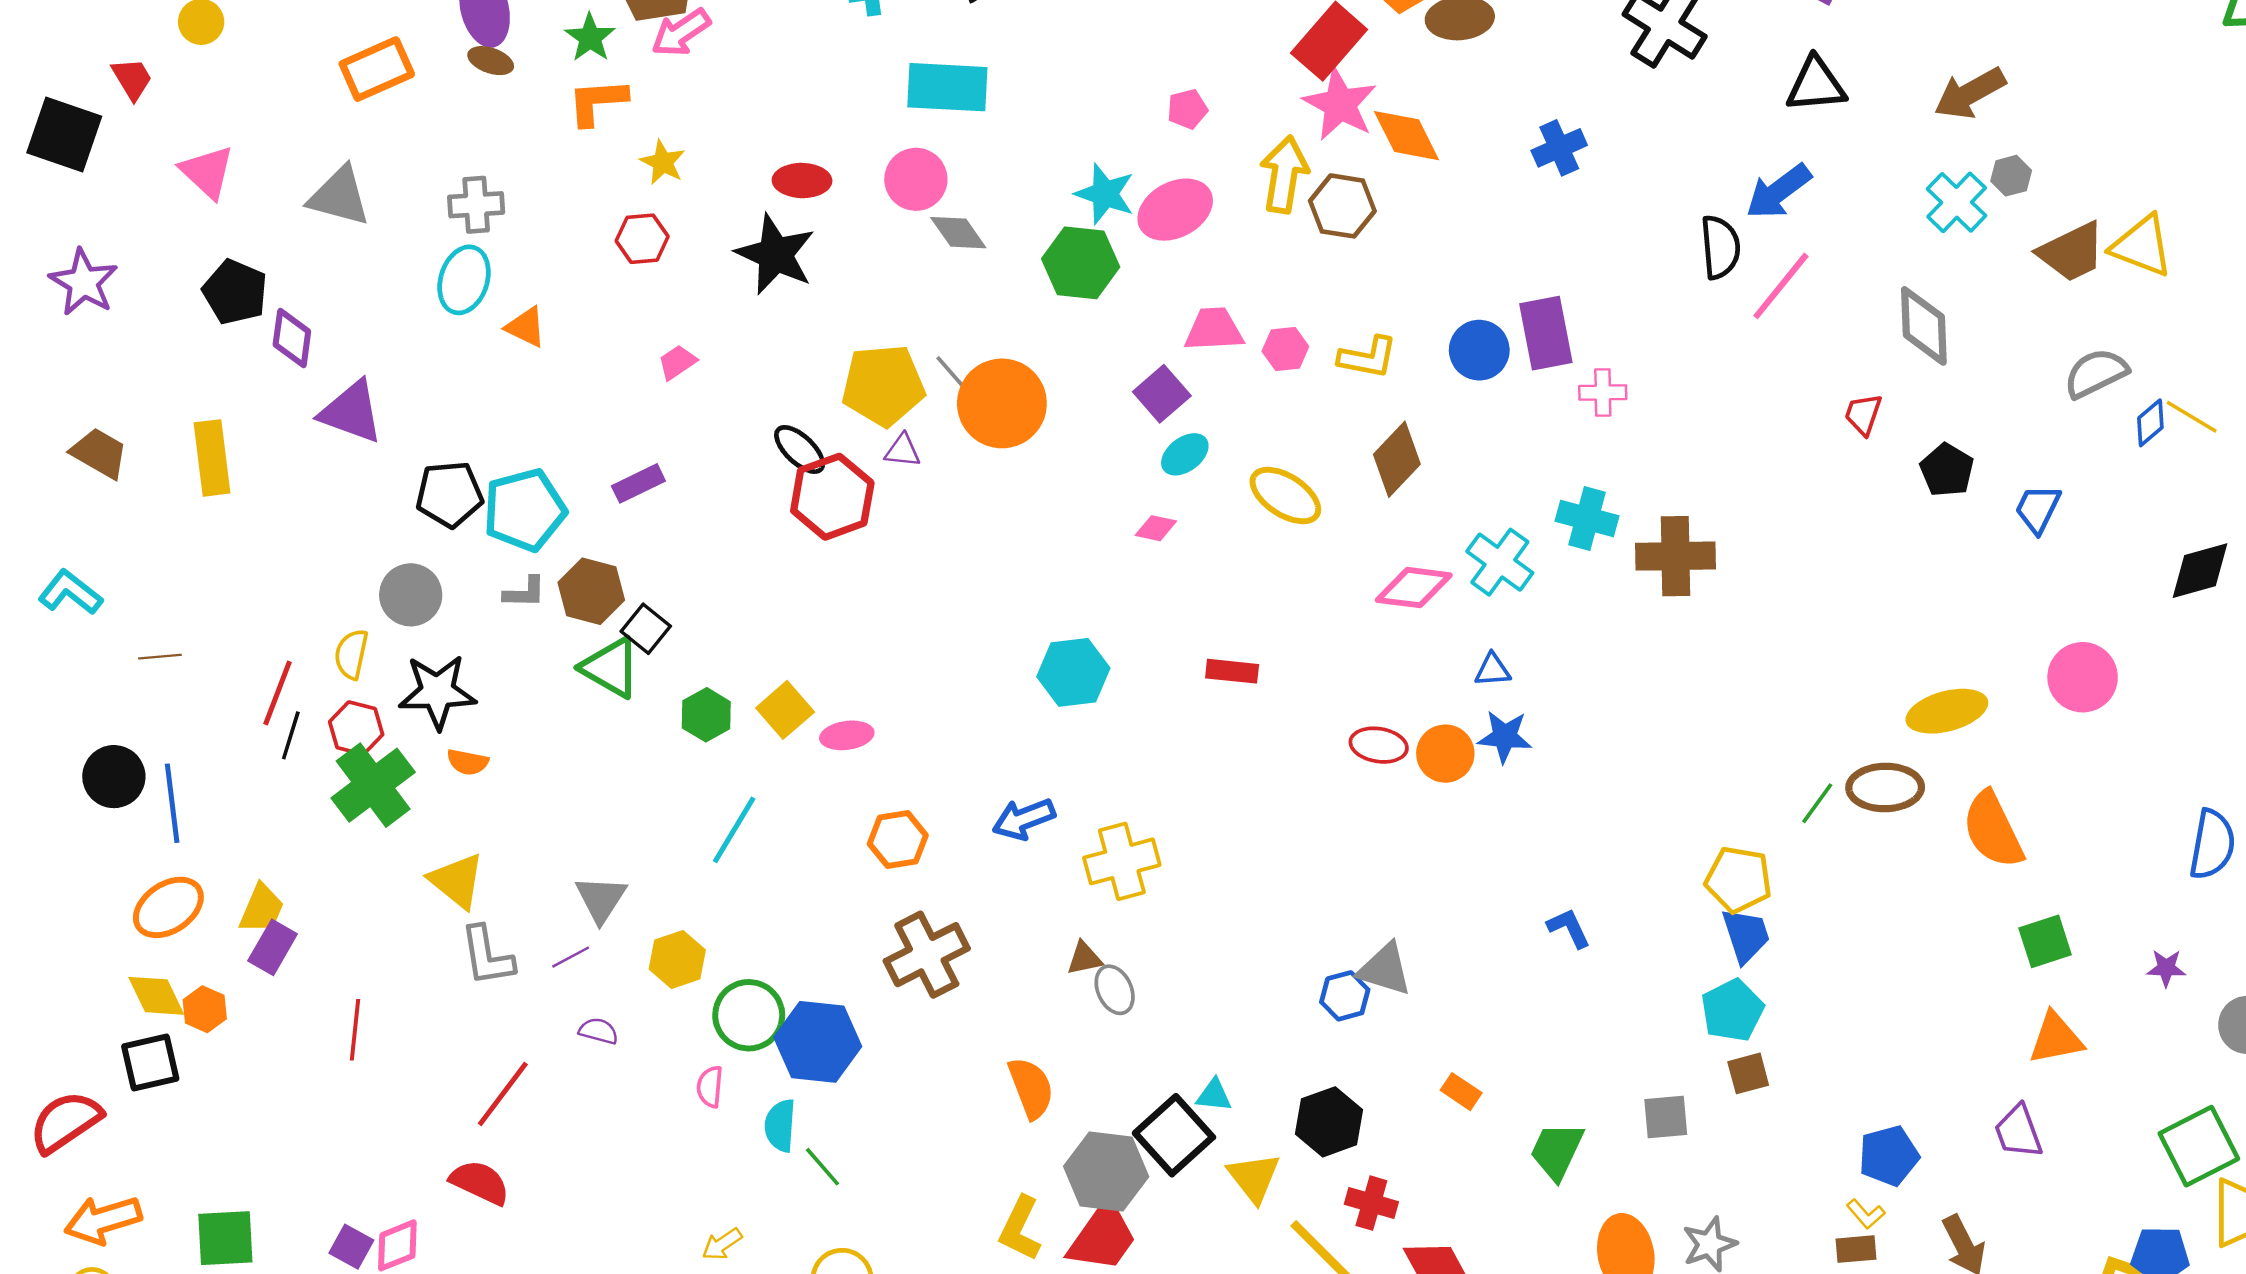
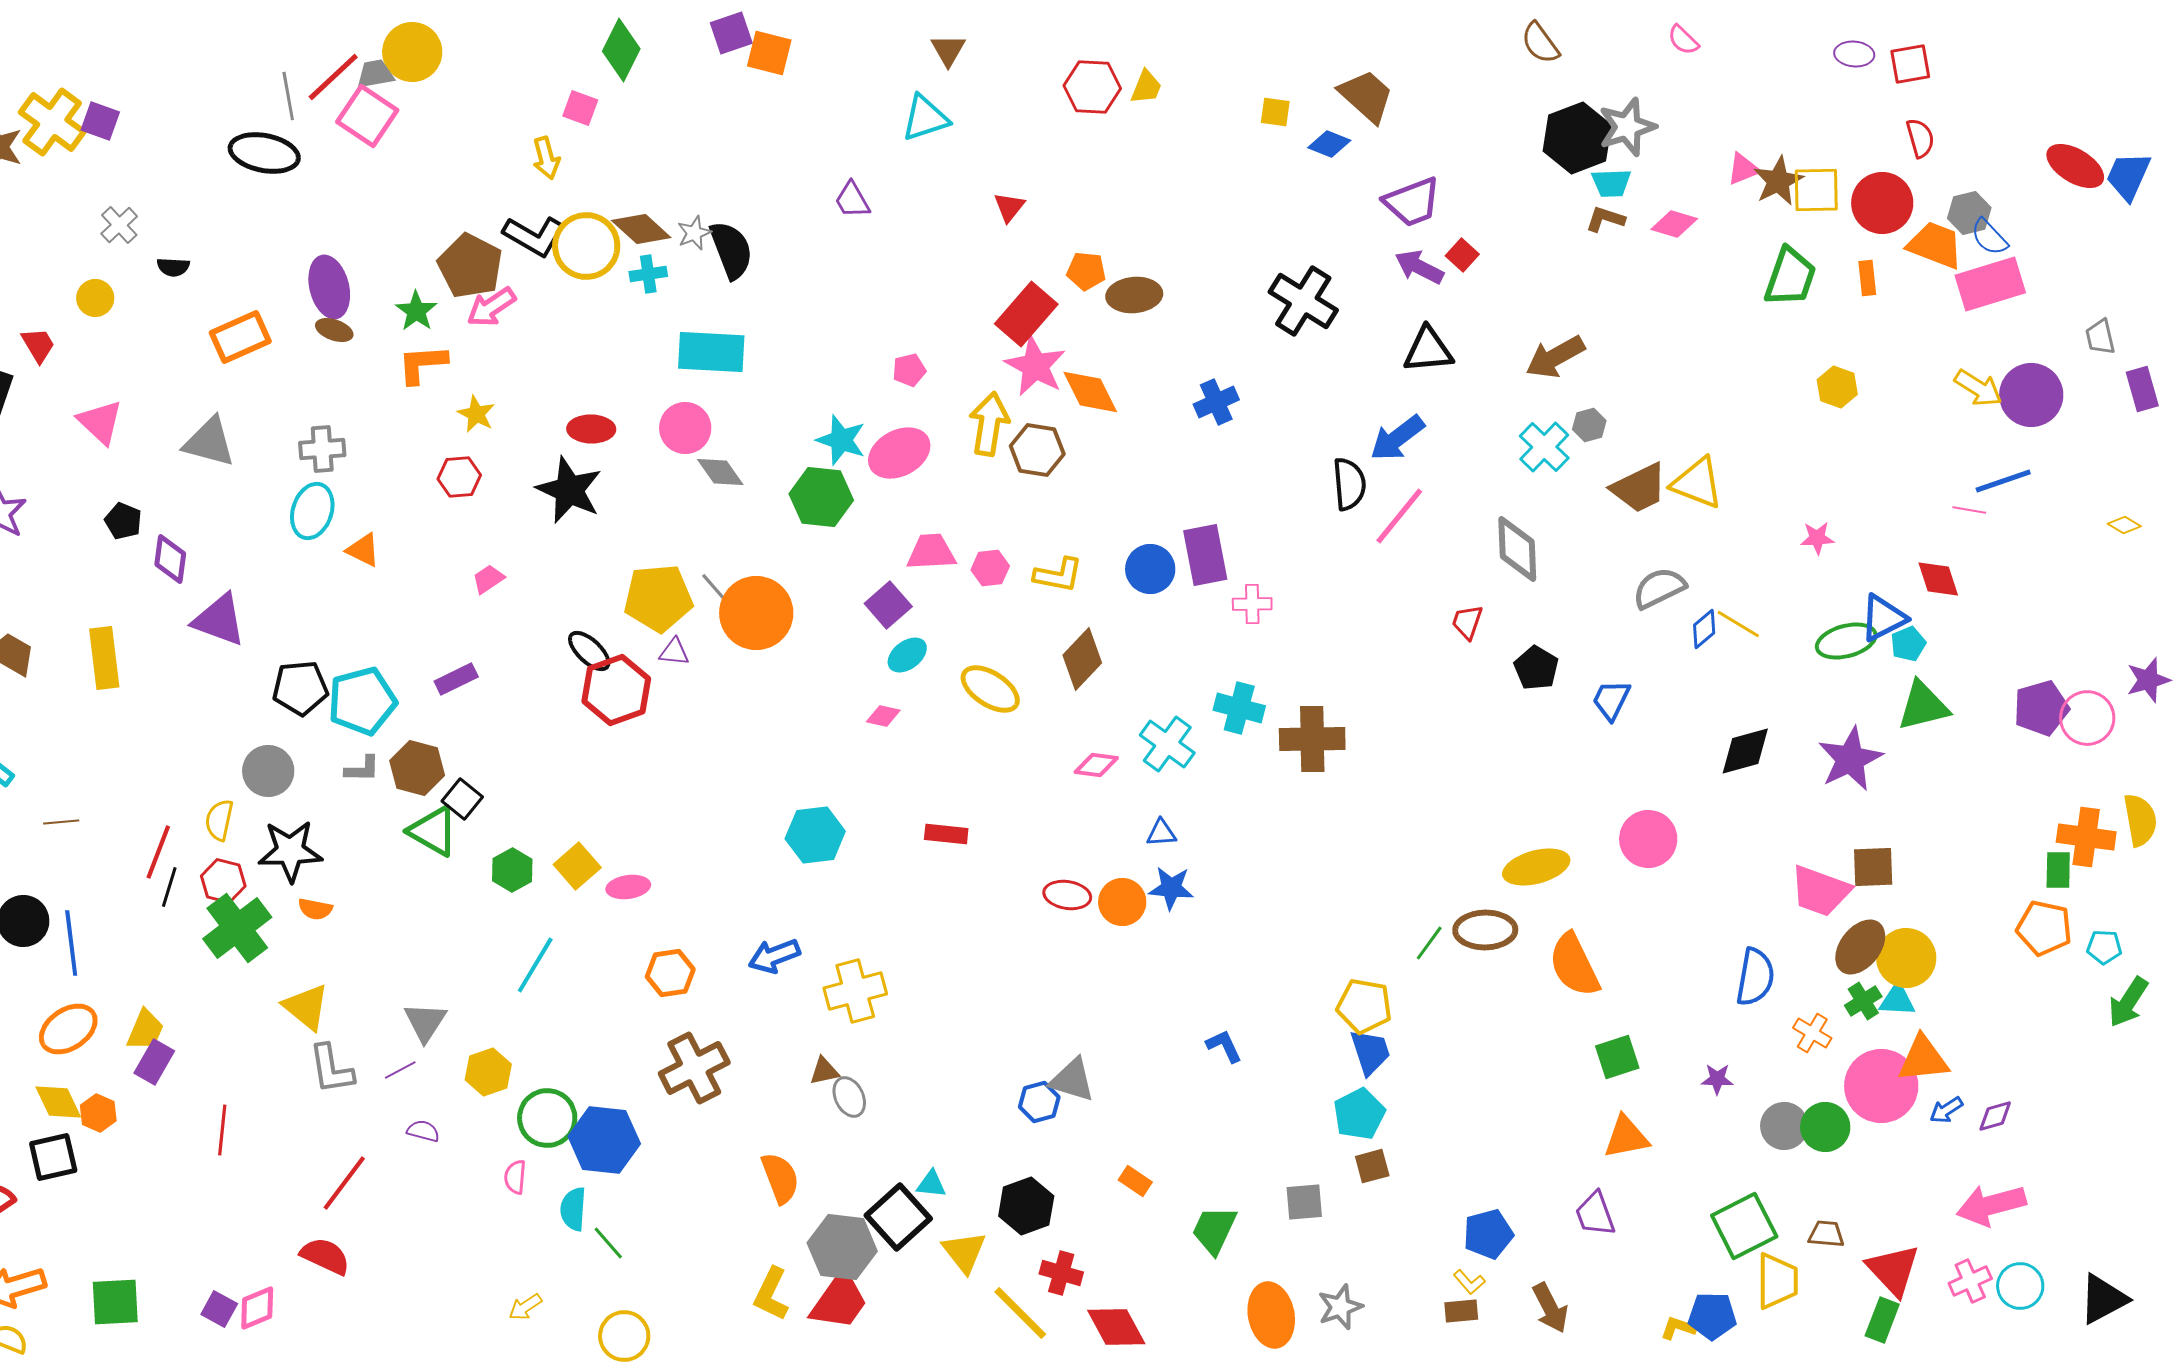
black pentagon: (235, 292) -> (123, 521), size x0.7
pink diamond: (1414, 588) -> (1096, 765), size x0.7

